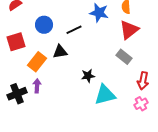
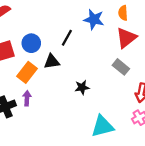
blue circle: (44, 25) -> (31, 43), moved
black line: (74, 30) -> (67, 38), turned -35
cyan triangle: (105, 95) -> (102, 126), moved

